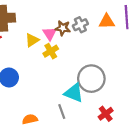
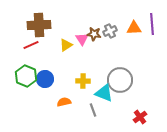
yellow cross: (51, 51) -> (83, 81), moved, turned 32
red cross: (106, 114) -> (140, 117), moved
orange semicircle: (30, 119) -> (64, 102), moved

